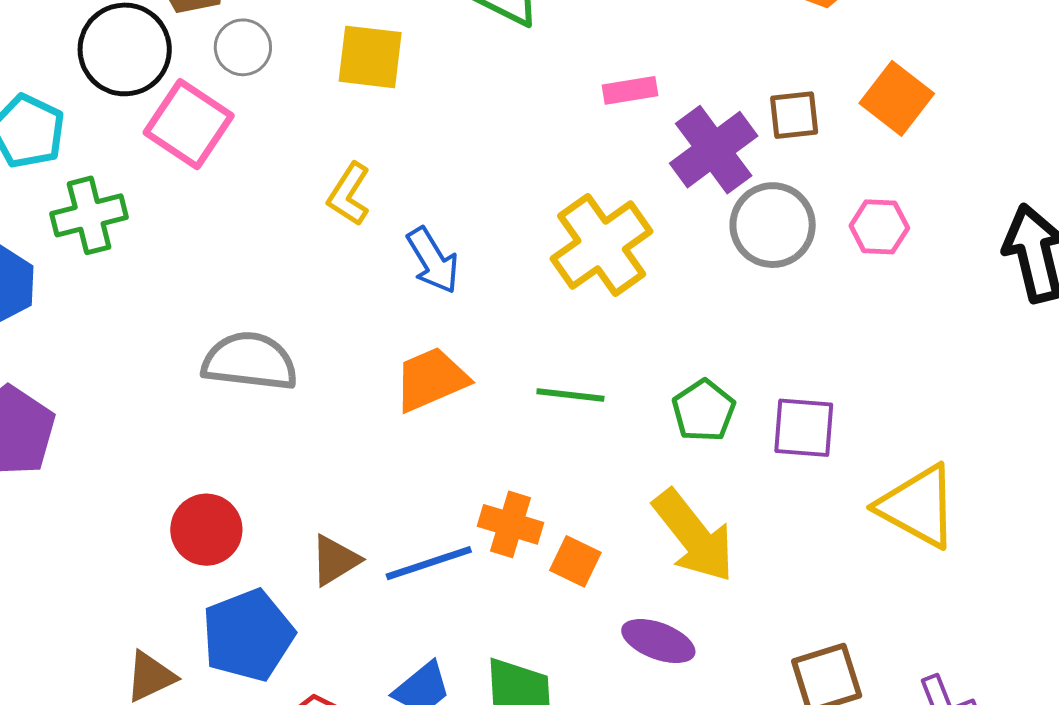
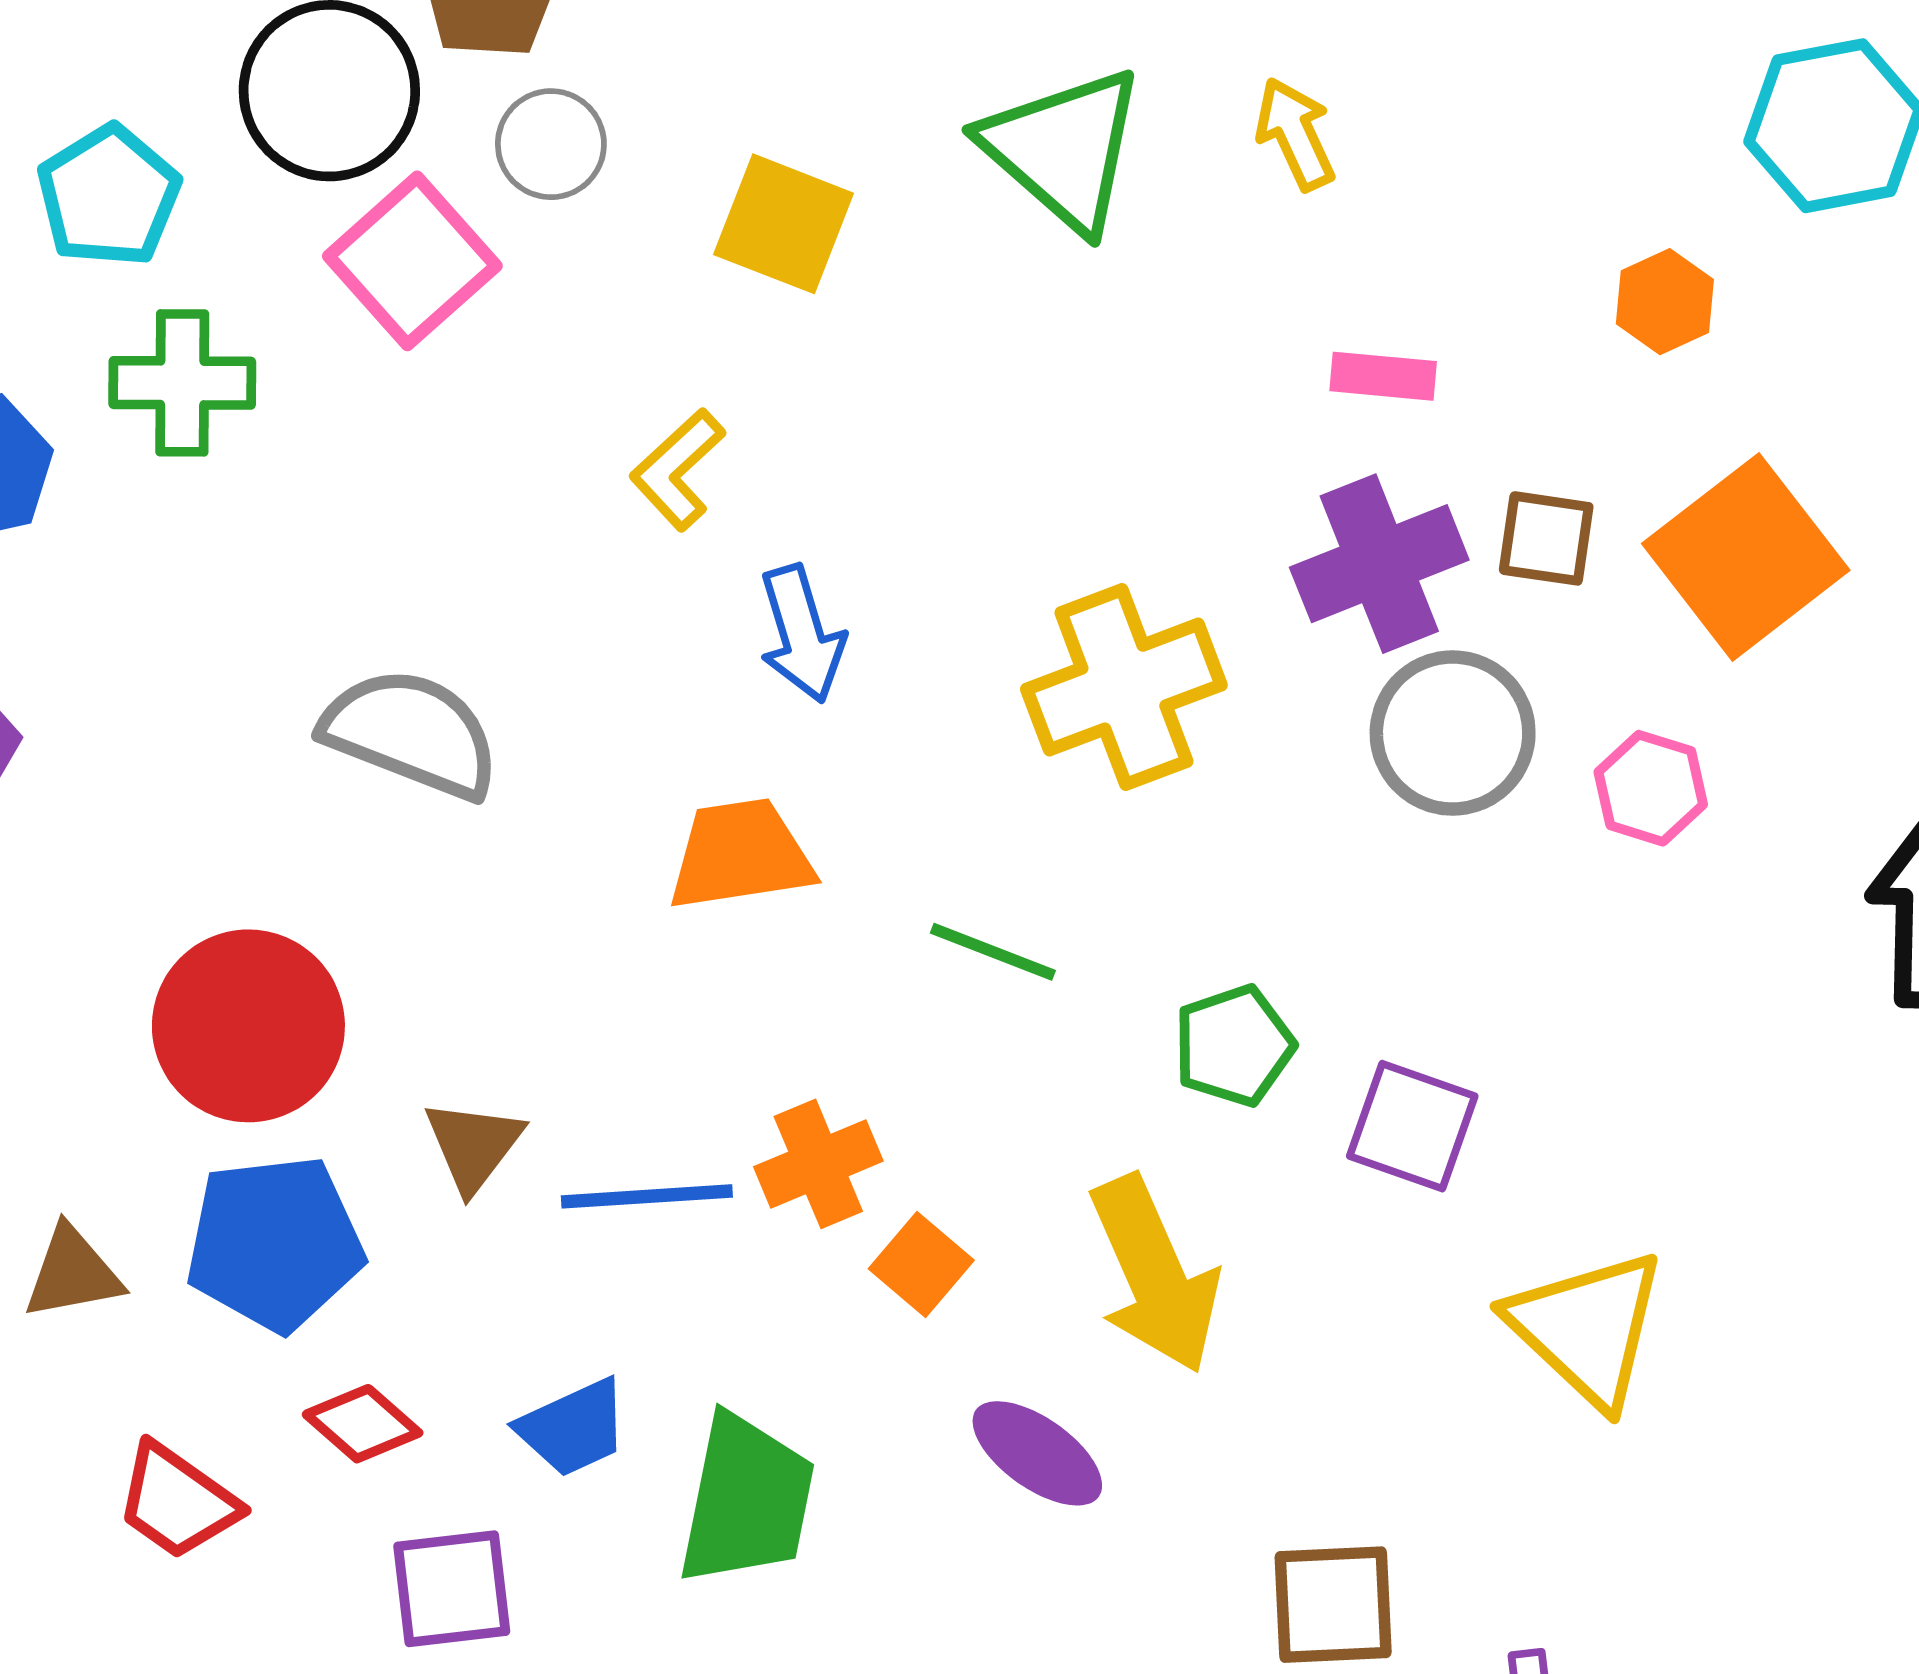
pink rectangle: (630, 90) -> (1383, 376), moved
orange square: (897, 98) -> (1746, 557), size x1.4
orange cross: (511, 524) -> (818, 1164), turned 36
red circle: (206, 530) -> (248, 1026), size x1.4
brown triangle: (335, 560) -> (474, 1146), turned -36

